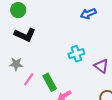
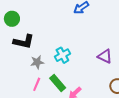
cyan cross: (76, 54) -> (62, 55), moved
gray star: (16, 64) -> (37, 62), moved

